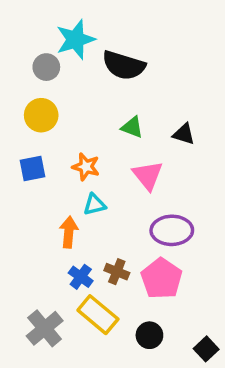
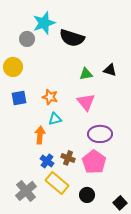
yellow circle: (41, 115) -> (13, 67), moved
green triangle: (132, 127) -> (86, 74), moved, turned -32
black triangle: (184, 134) -> (110, 70), moved

